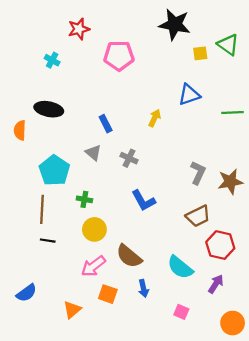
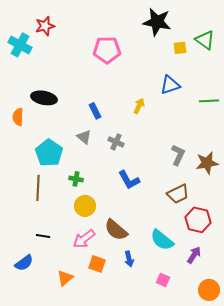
red star: (79, 29) -> (45, 26), moved
cyan cross: (52, 60) -> (20, 45), moved, size x1.6
black line: (48, 241) -> (43, 236), moved

